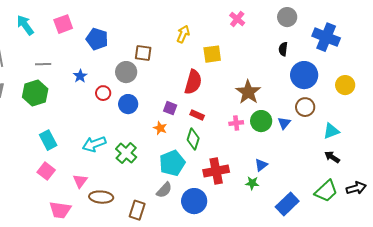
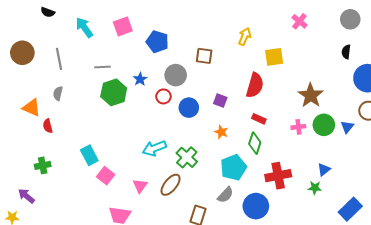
gray circle: (126, 72) -> (176, 75), moved
green hexagon: (35, 93) -> (114, 92), moved
purple square: (170, 108) -> (220, 101), moved
cyan rectangle: (48, 140) -> (89, 155), moved
brown ellipse: (101, 197) -> (171, 185), moved, turned -55

